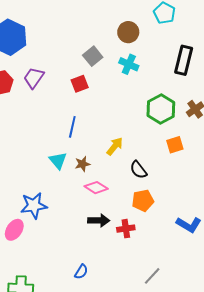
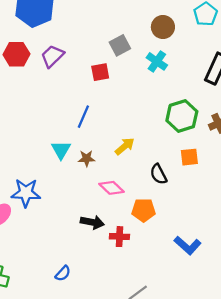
black semicircle: (138, 170) -> (158, 174), moved
pink diamond: (96, 188) -> (111, 188), moved

